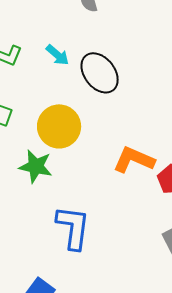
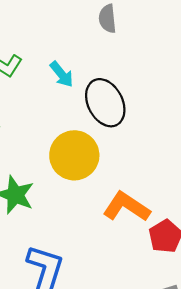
yellow circle: (59, 126) -> (74, 155), moved

